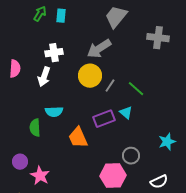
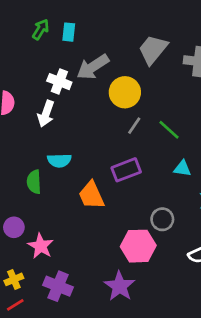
gray trapezoid: (116, 17) -> (153, 49), moved
gray arrow: (99, 49) -> (93, 67), moved
white cross: (54, 53) -> (59, 82), turned 30
yellow circle: (90, 76) -> (125, 92), moved
cyan triangle: (126, 113) -> (182, 168), moved, turned -32

